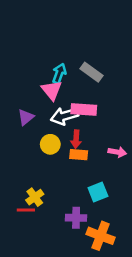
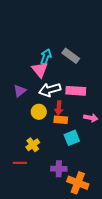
pink rectangle: (84, 110) -> (76, 91), moved
cyan square: (98, 192) -> (72, 138), moved
yellow cross: (35, 197) -> (33, 145), moved

